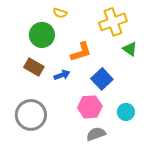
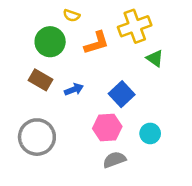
orange L-shape: (81, 52) -> (97, 43), moved

